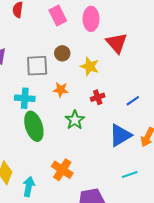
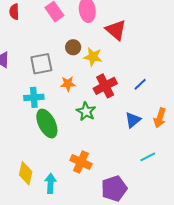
brown circle: (62, 53) -> (73, 47), moved
red cross: (98, 97) -> (105, 86), size x1.6
blue triangle: (120, 135) -> (133, 120), size x0.7

